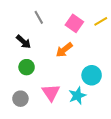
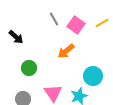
gray line: (39, 17) -> (54, 19), moved
black arrow: (23, 42) -> (16, 37), moved

